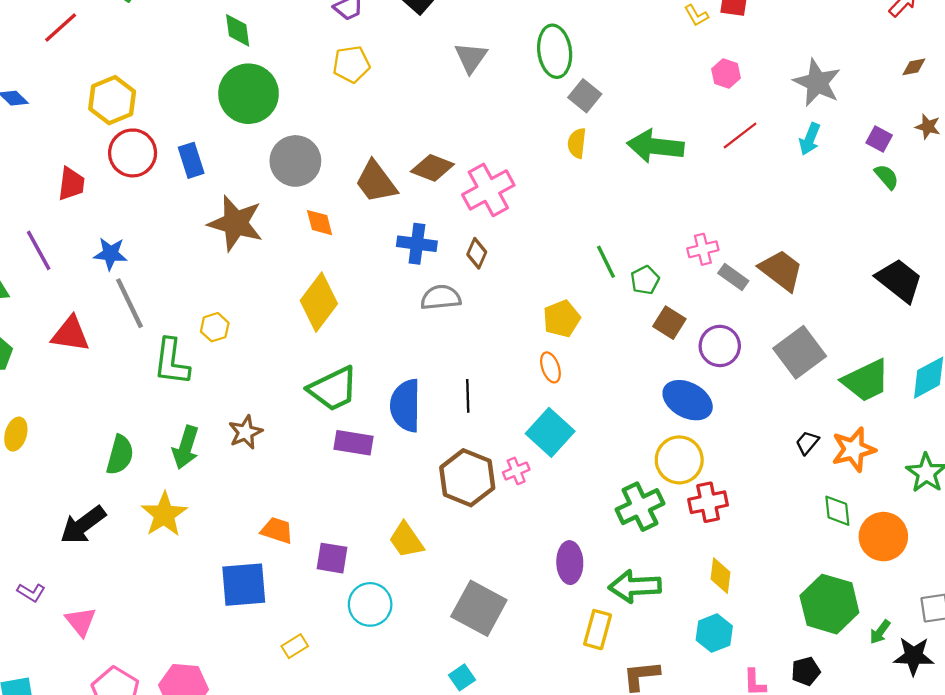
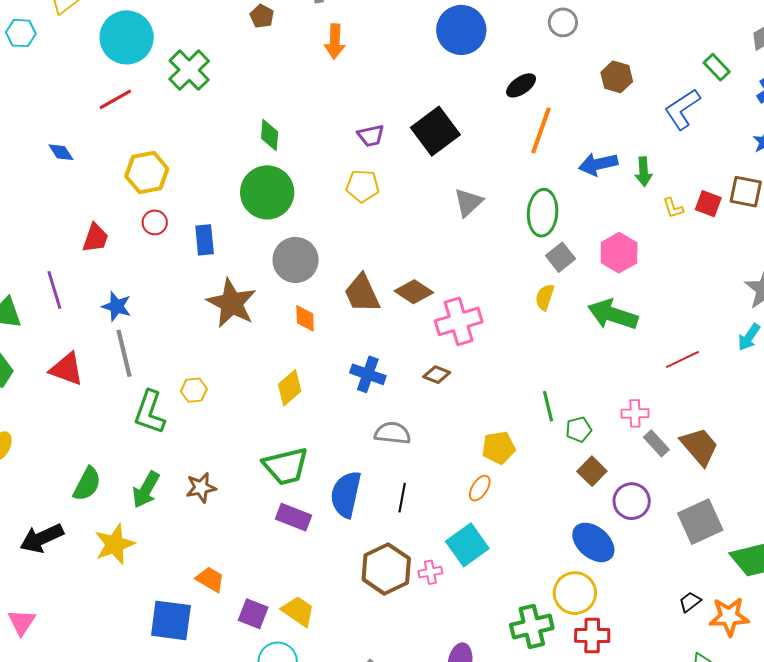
pink hexagon: (726, 73) -> (619, 253), moved, size x1.5
red line: (740, 136) -> (682, 360), moved
red circle: (133, 153) -> (155, 222), size x0.6
blue cross: (417, 244) -> (368, 374), moved
brown diamond: (477, 253) -> (437, 375), turned 76
gray semicircle: (441, 298) -> (393, 433), moved
yellow diamond: (319, 302) -> (290, 388), size x0.7
orange ellipse: (550, 367) -> (480, 488), turned 40
yellow trapezoid: (406, 540) -> (298, 611), moved, turned 147

